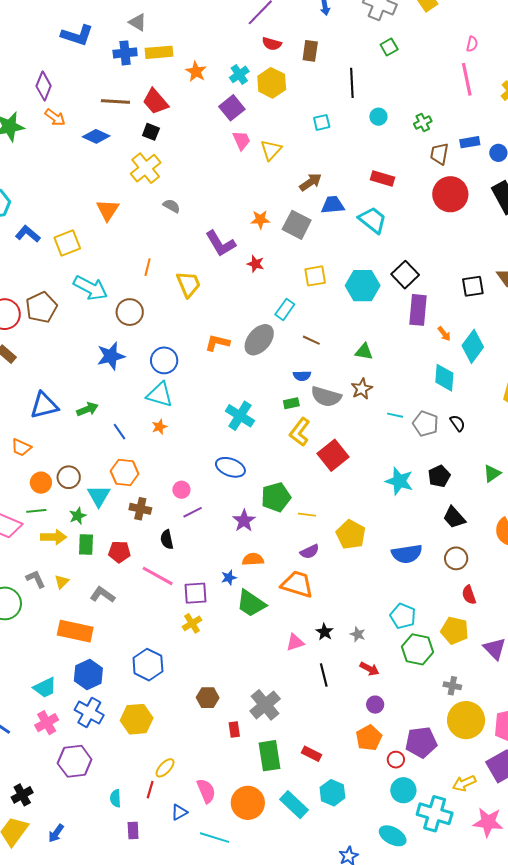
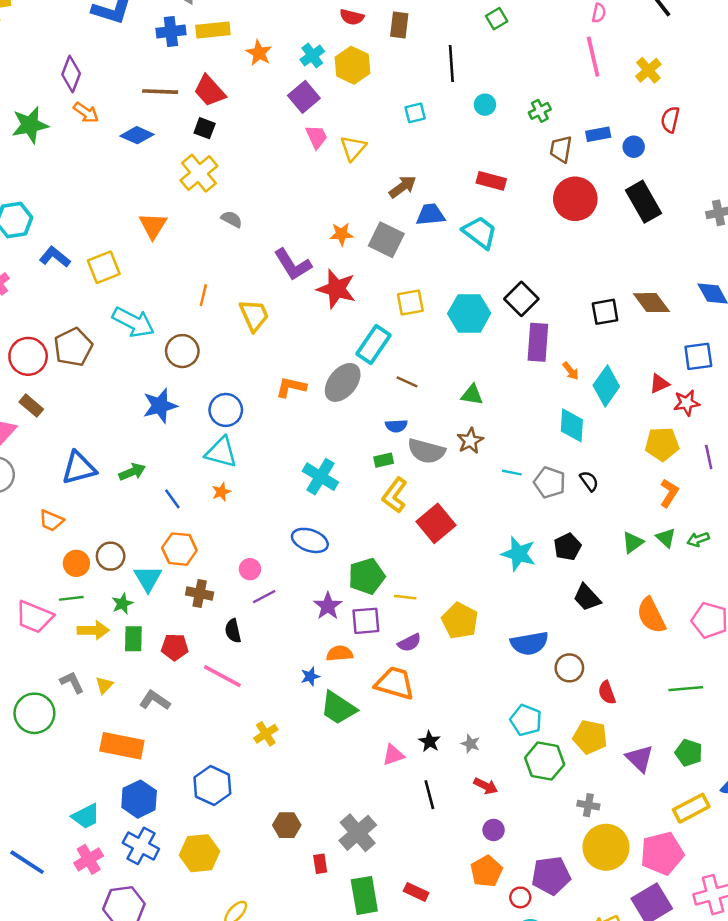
red star: (256, 264) -> (336, 289), size x1.8
cyan rectangle: (285, 309) -> (374, 345), size x1.4
brown circle: (456, 558) -> (569, 668), moved
purple square: (196, 593) -> (366, 621), moved

